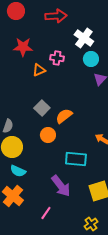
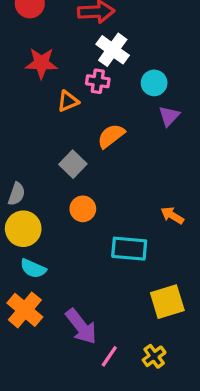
white cross: (84, 38) -> (113, 50), moved
orange semicircle: (64, 116) -> (111, 136), moved
purple arrow: (61, 186) -> (81, 326), moved
pink line: (46, 213) -> (109, 356), moved

